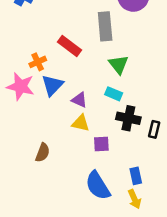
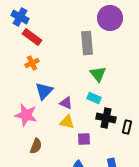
red rectangle: (70, 46) -> (32, 37), moved
orange cross: (38, 62) -> (32, 63), moved
pink star: (21, 86) -> (26, 115), moved

